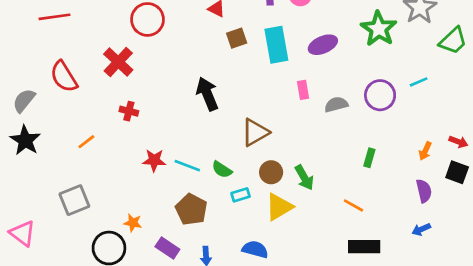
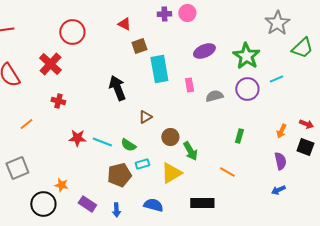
green star: (379, 29) -> (246, 56), moved
cyan rectangle: (276, 45) -> (159, 69), moved
brown triangle: (255, 132) -> (145, 117), moved, size x0.6
brown circle: (271, 172) -> (170, 137), moved
brown pentagon: (191, 209) -> (119, 175), moved, turned 30
black rectangle: (364, 247) -> (202, 203), moved

